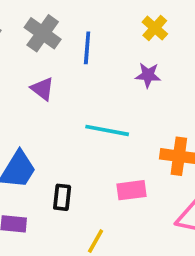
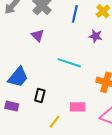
blue line: (87, 48) -> (75, 14), moved
pink rectangle: (131, 190) -> (78, 107), moved

